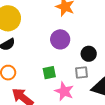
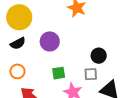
purple circle: (60, 39) -> (50, 41), moved

